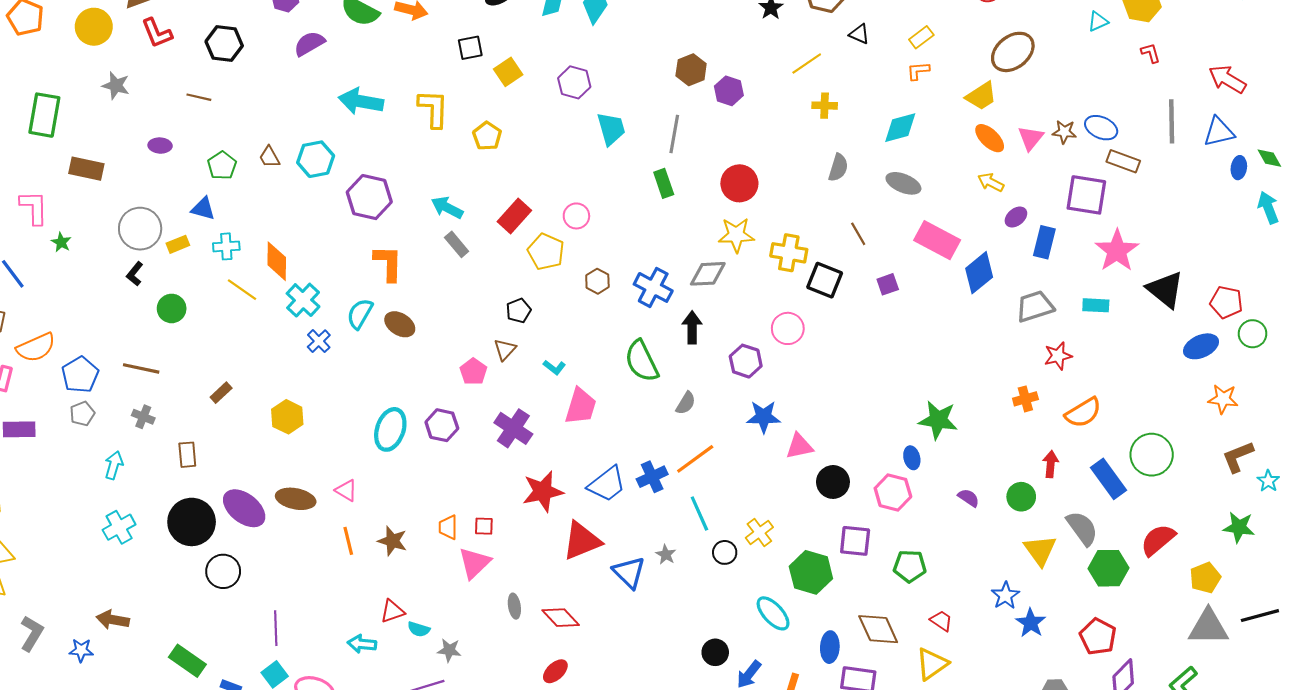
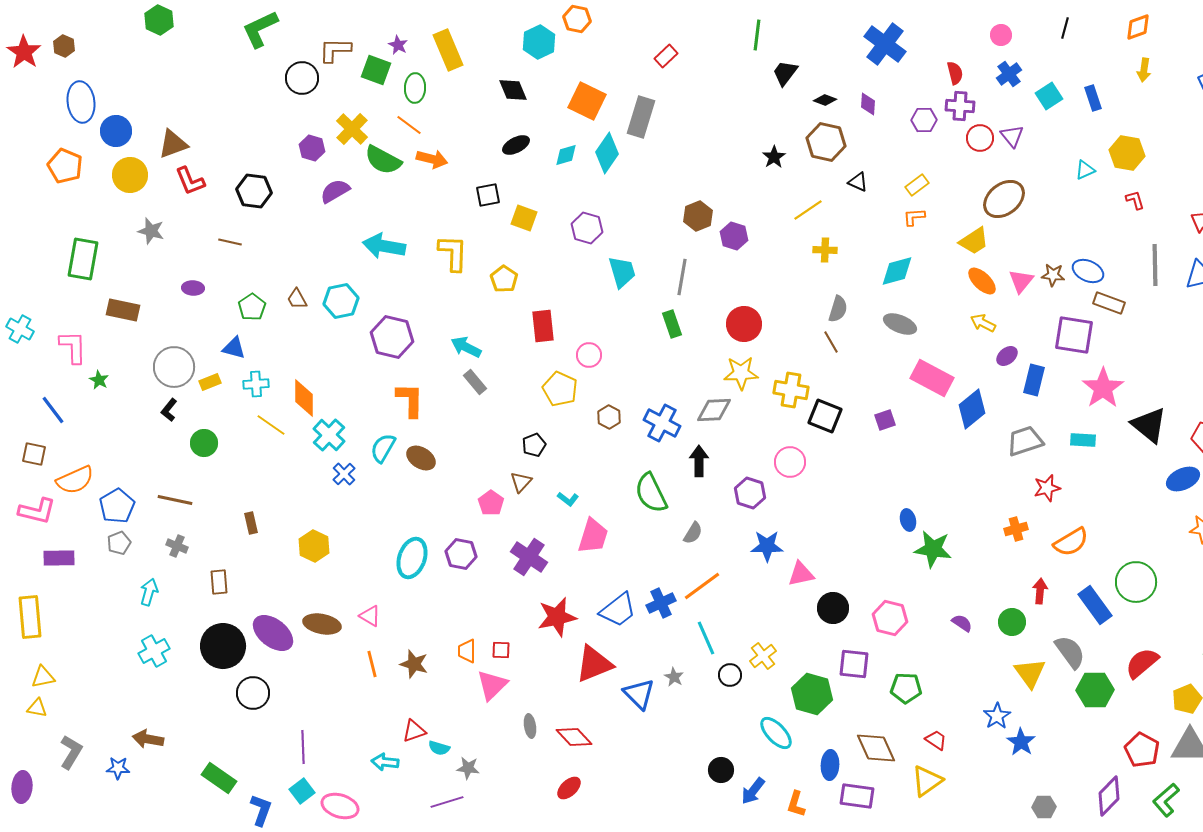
yellow square: (508, 72) -> (524, 218), turned -36
red rectangle: (514, 216) -> (543, 326), moved, turned -48
brown line: (858, 234) -> (831, 342), moved
brown rectangle: (221, 393) -> (251, 523), turned -60
blue ellipse: (912, 458) -> (908, 520), moved
red pentagon: (1098, 637) -> (1142, 750), moved

